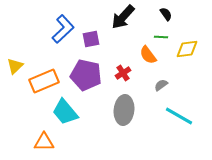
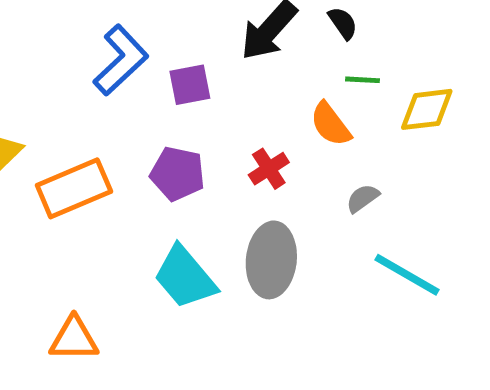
black semicircle: (166, 14) -> (343, 23), moved
purple pentagon: (86, 75) -> (178, 174), size x0.7
cyan trapezoid: (65, 112) -> (185, 277), moved

